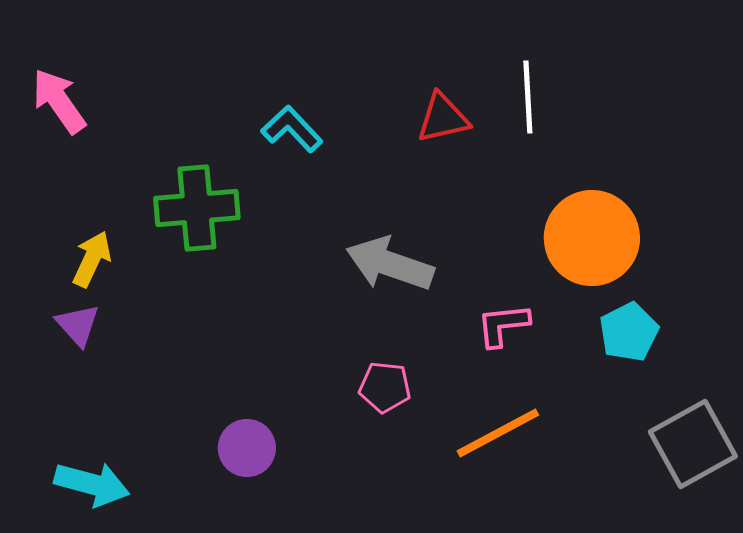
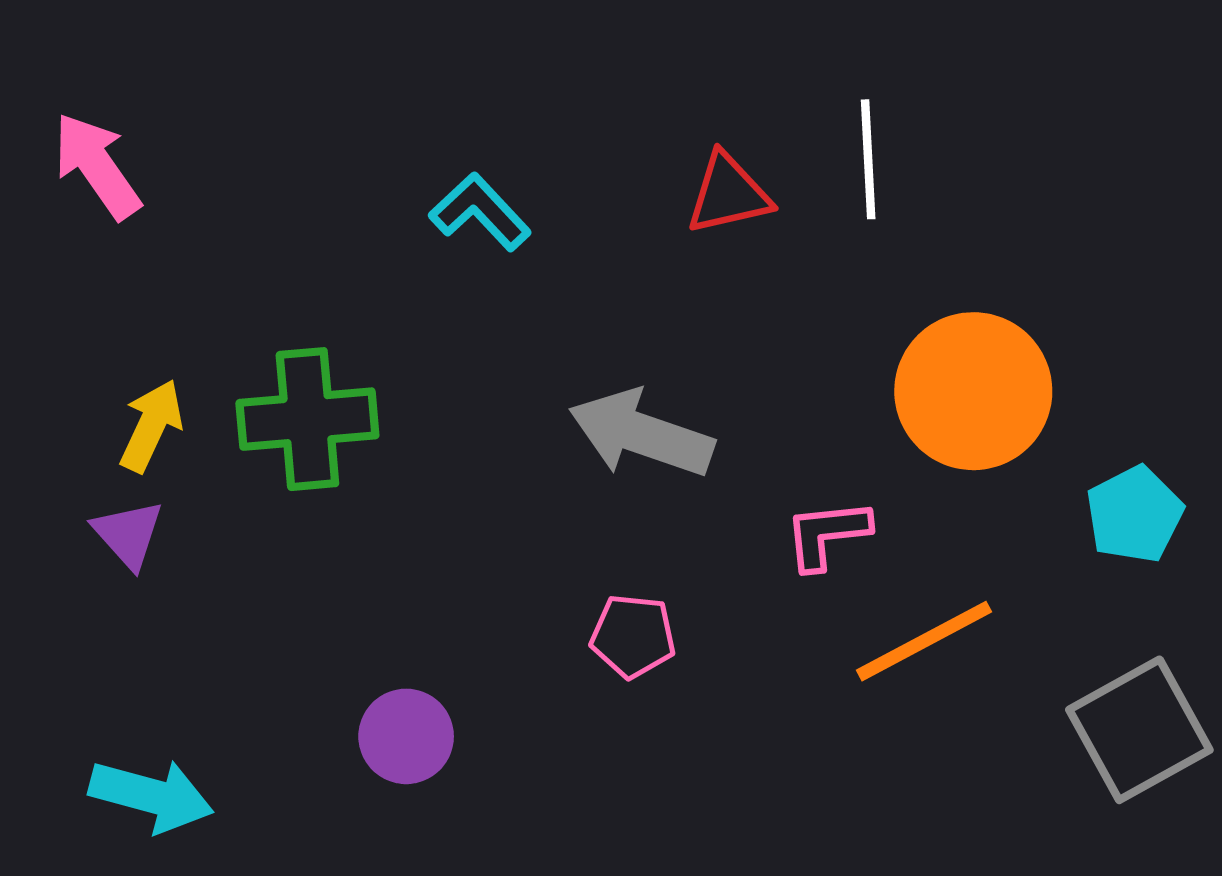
green cross: (197, 208) -> (307, 419), moved
cyan pentagon: (629, 332) -> (1134, 514), moved
orange line: (498, 433) -> (924, 641), moved

